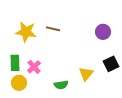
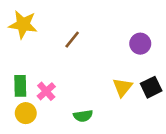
brown line: (53, 29) -> (72, 40), turned -64
yellow star: (26, 32) -> (23, 25), moved
yellow triangle: (86, 74) -> (123, 87), moved

